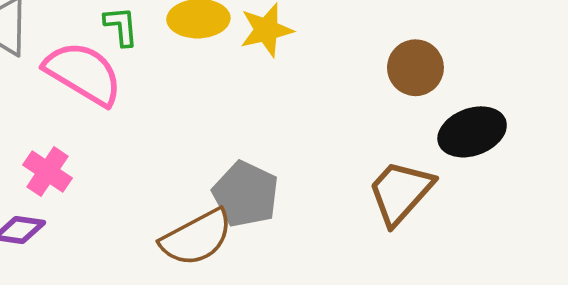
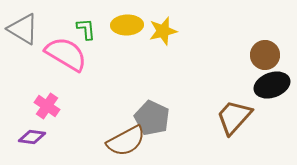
brown circle: (415, 68) -> (265, 55), moved

